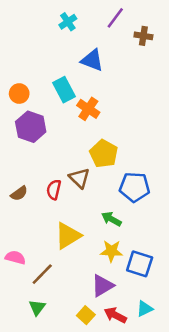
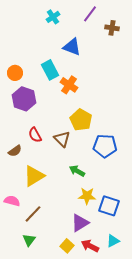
red semicircle: (54, 190) -> (35, 135), moved, turned -42
green arrow: (111, 219) -> (77, 171), moved
yellow triangle: (68, 236) -> (34, 176), moved

